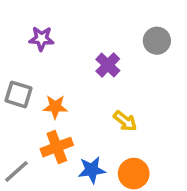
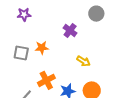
purple star: (41, 39) -> (24, 14), moved
orange star: (55, 107) -> (42, 48), moved

